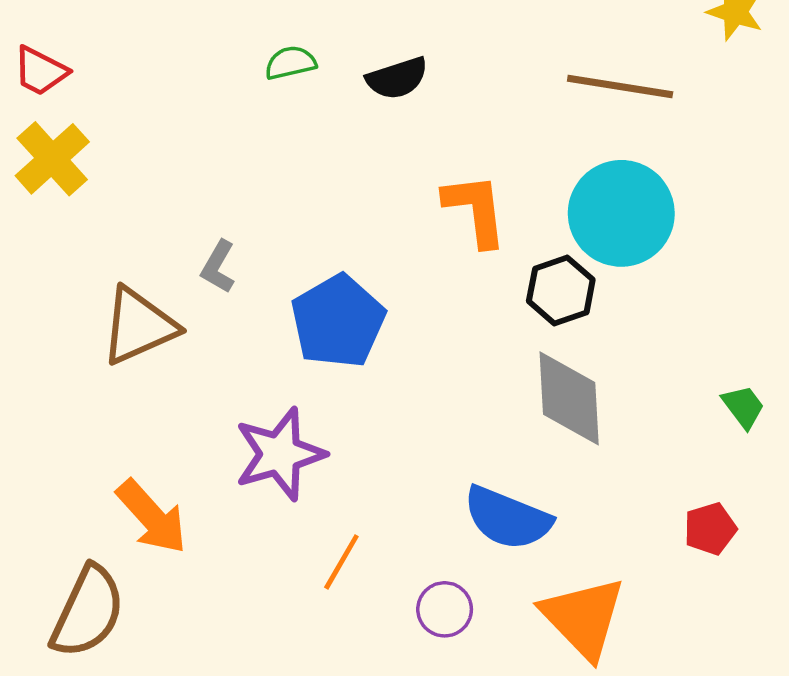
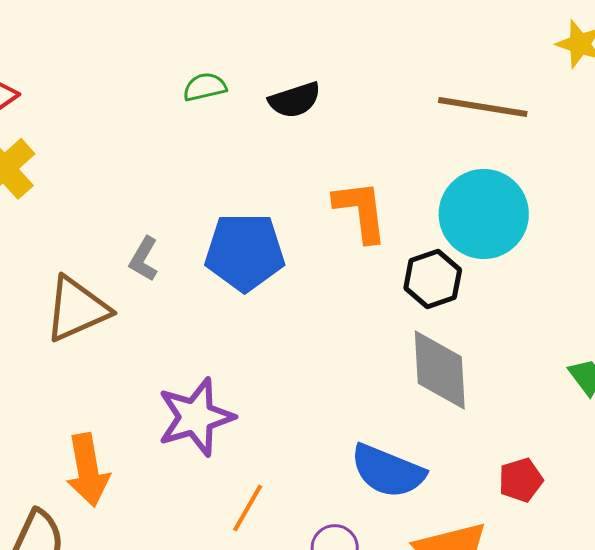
blue pentagon: (338, 321) -> (245, 252), moved, turned 30
orange arrow: (152, 517) -> (88, 470), turned 32
red pentagon: (710, 529) -> (521, 480), moved

